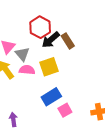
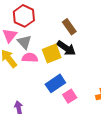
red hexagon: (40, 27) -> (24, 16), moved
black arrow: (51, 40) -> (66, 48), moved, turned -102

